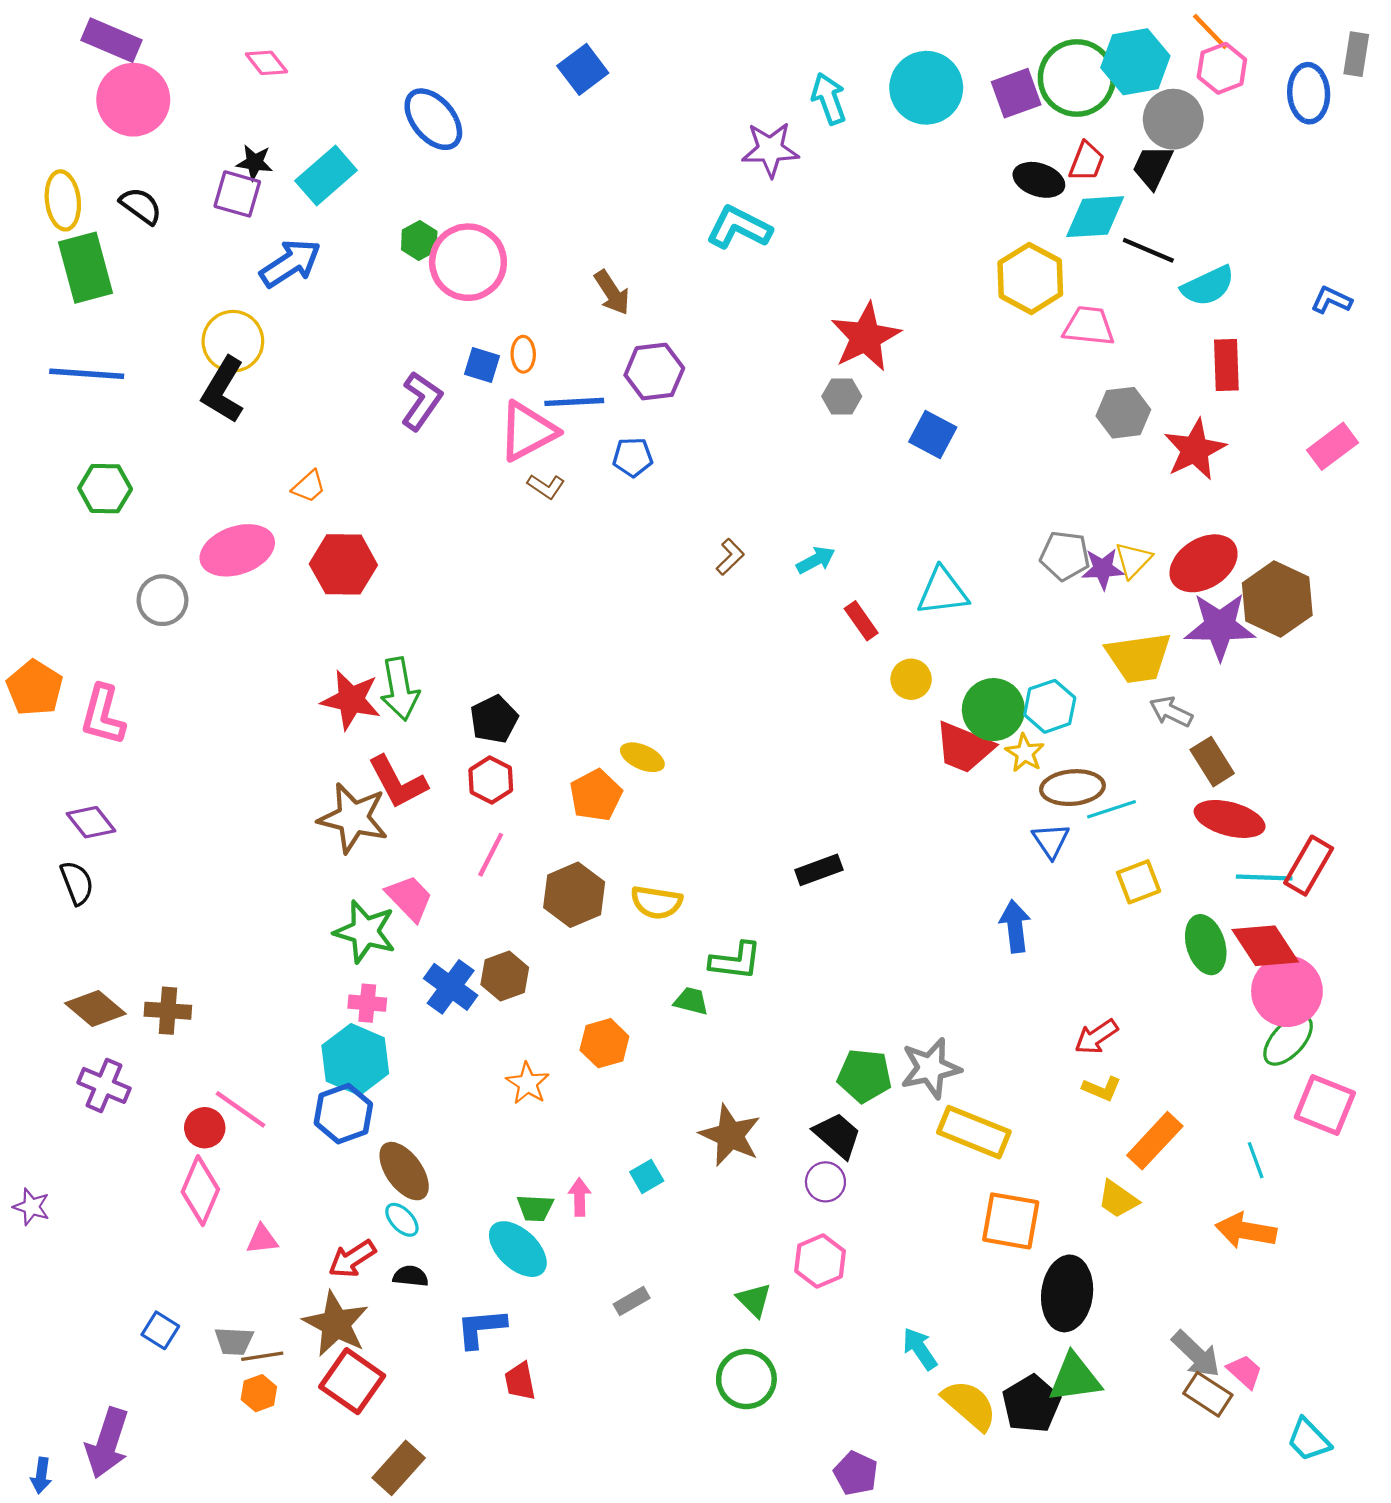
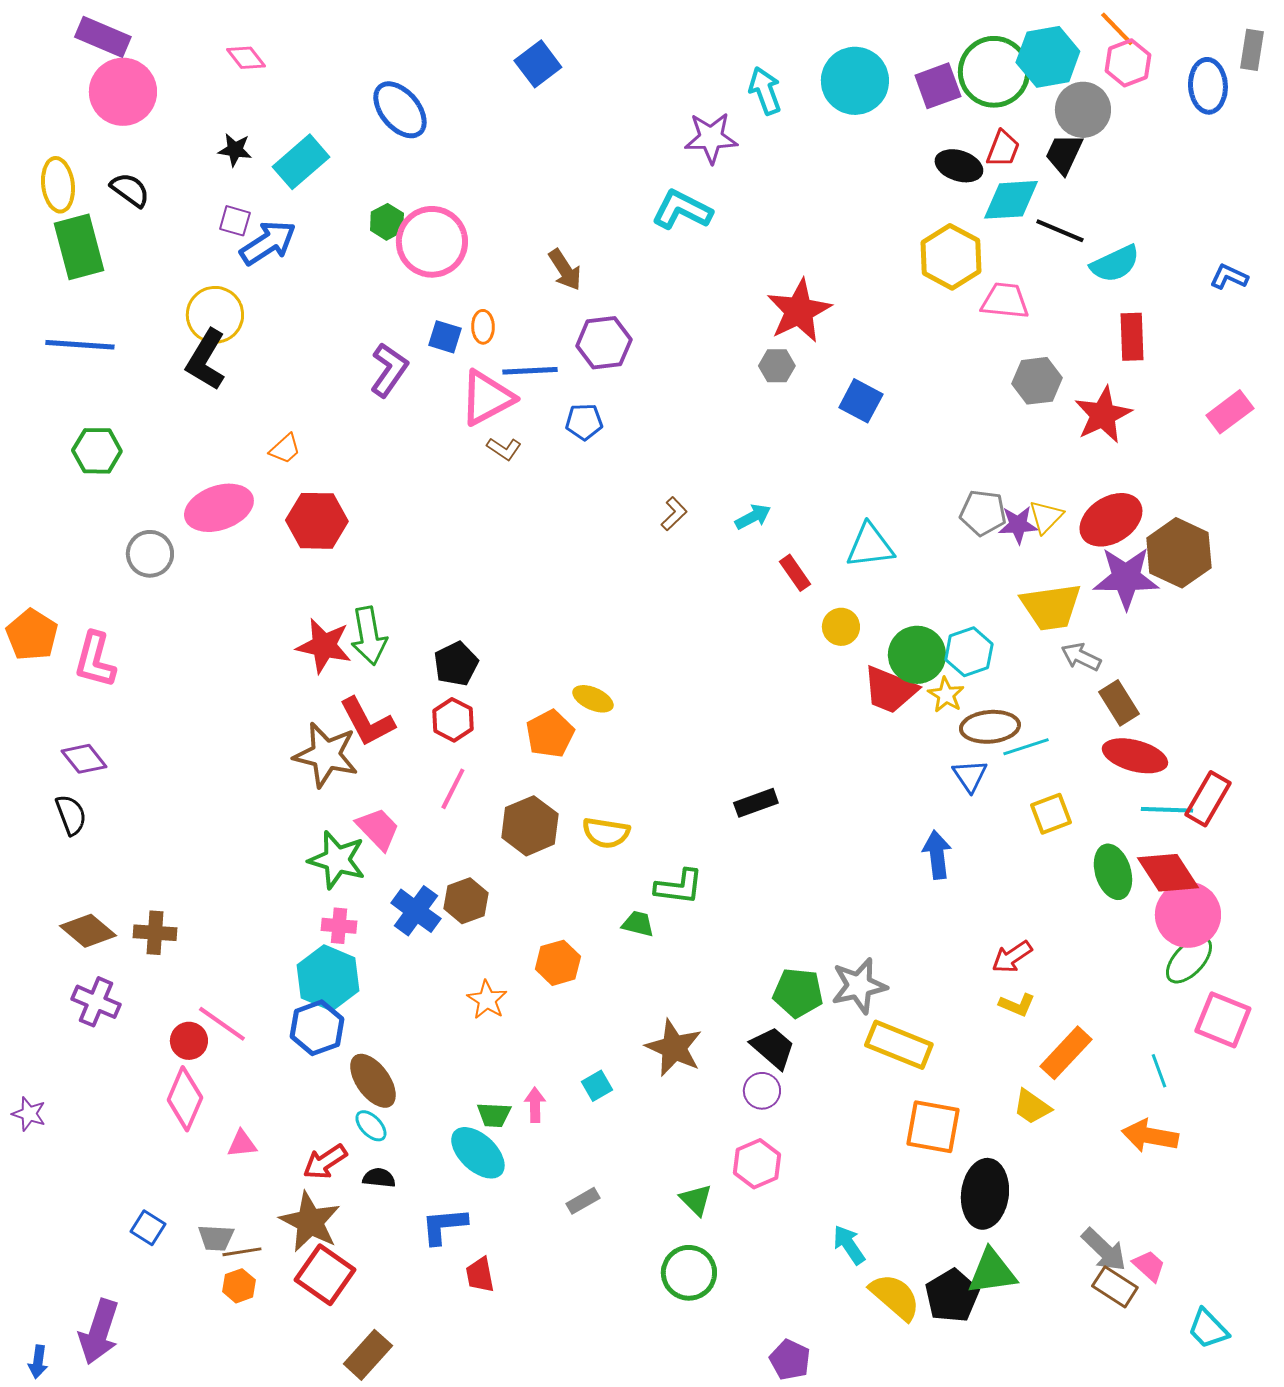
purple square: (237, 194) -> (235, 221), moved, size x0.7

